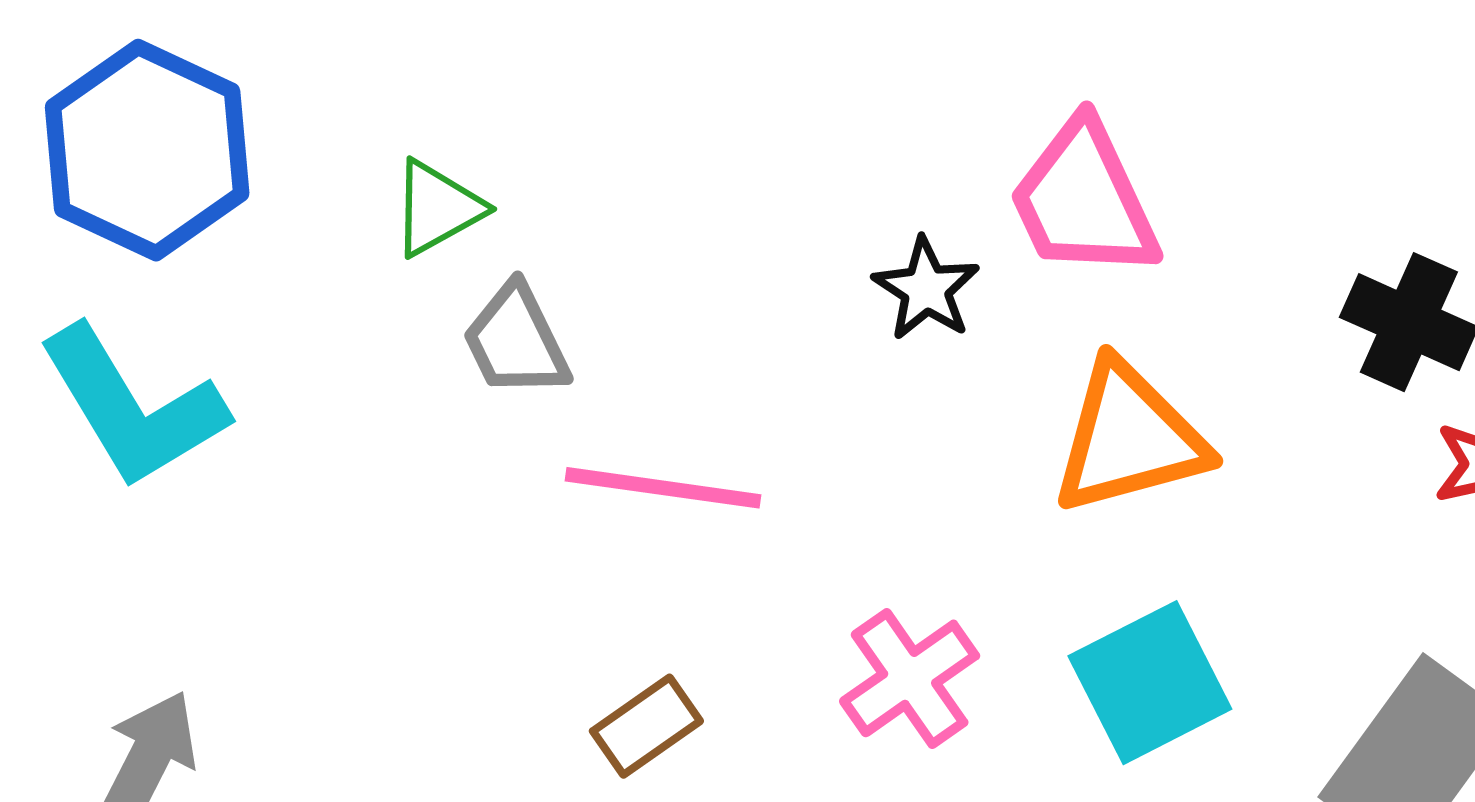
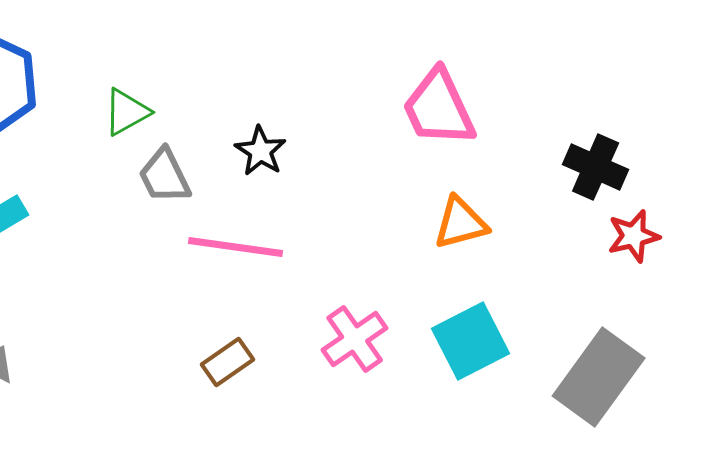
black star: (926, 289) -> (261, 151), moved
orange triangle: (1129, 438) -> (461, 223), size x0.7

